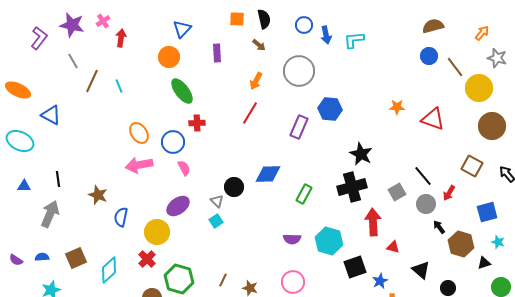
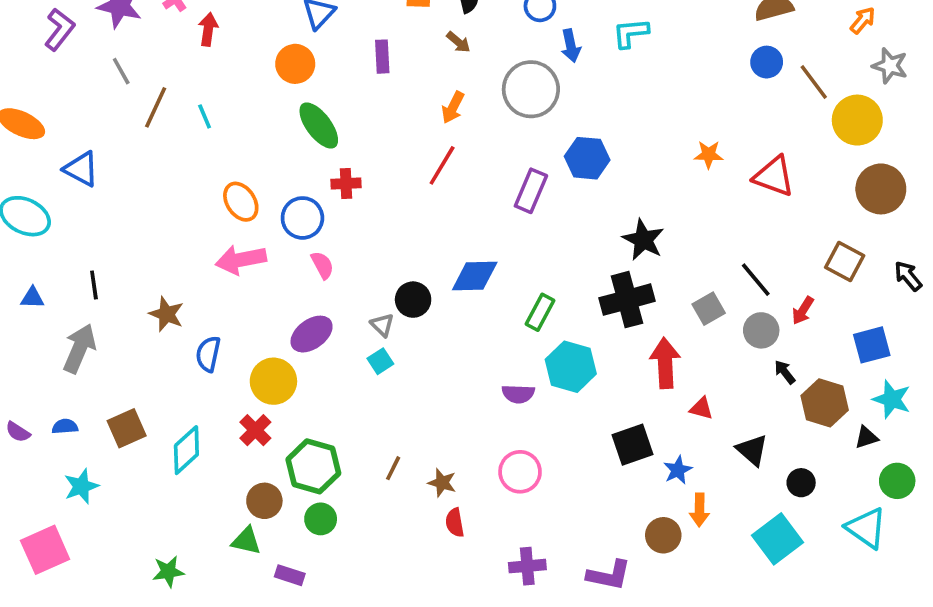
blue arrow: (326, 35) -> (571, 46), moved
cyan hexagon: (329, 241) -> (571, 367), moved
cyan star: (498, 242) -> (892, 399), size x1.5

